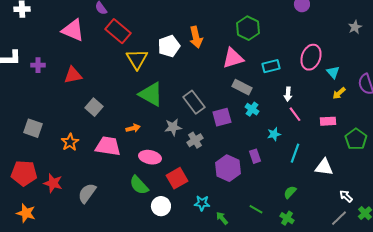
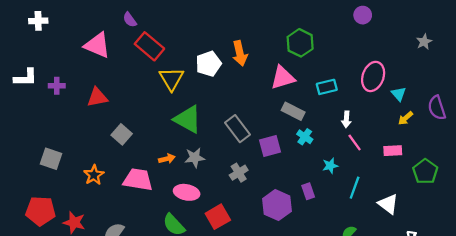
gray star: (173, 127) -> (195, 158), moved
white triangle: (324, 167) -> (388, 204), turned 30

